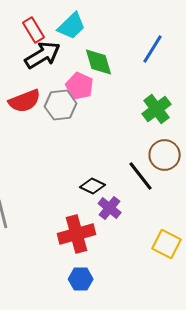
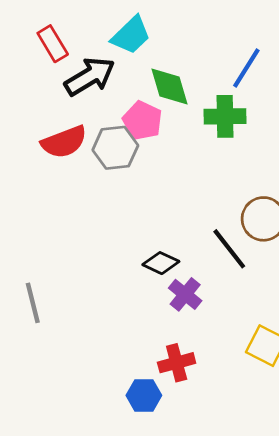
red rectangle: (34, 30) -> (53, 44), moved
green cross: (157, 109) -> (225, 116), moved, turned 36
red cross: (77, 234) -> (177, 363), moved, size x0.7

